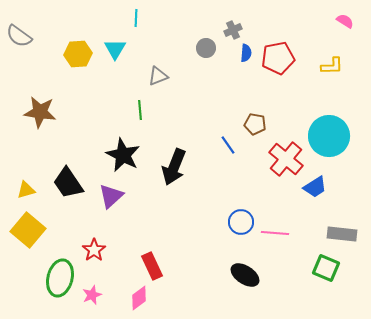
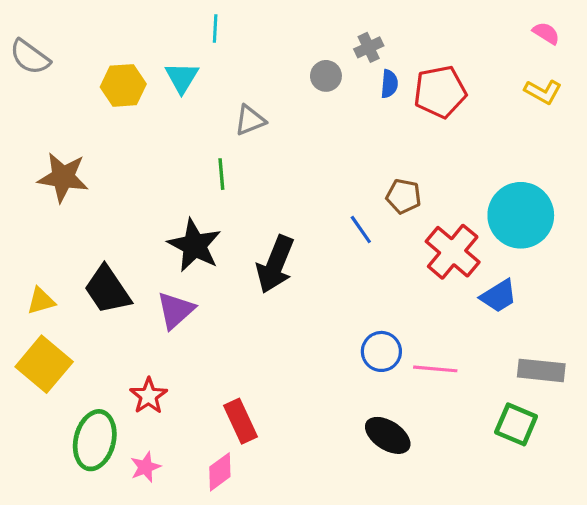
yellow L-shape: (332, 66) -> (543, 92), moved, turned 30

